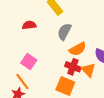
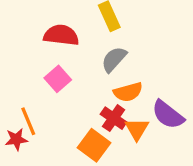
red semicircle: (29, 25) -> (61, 35), size x1.5
pink square: (29, 61) -> (58, 79), moved

